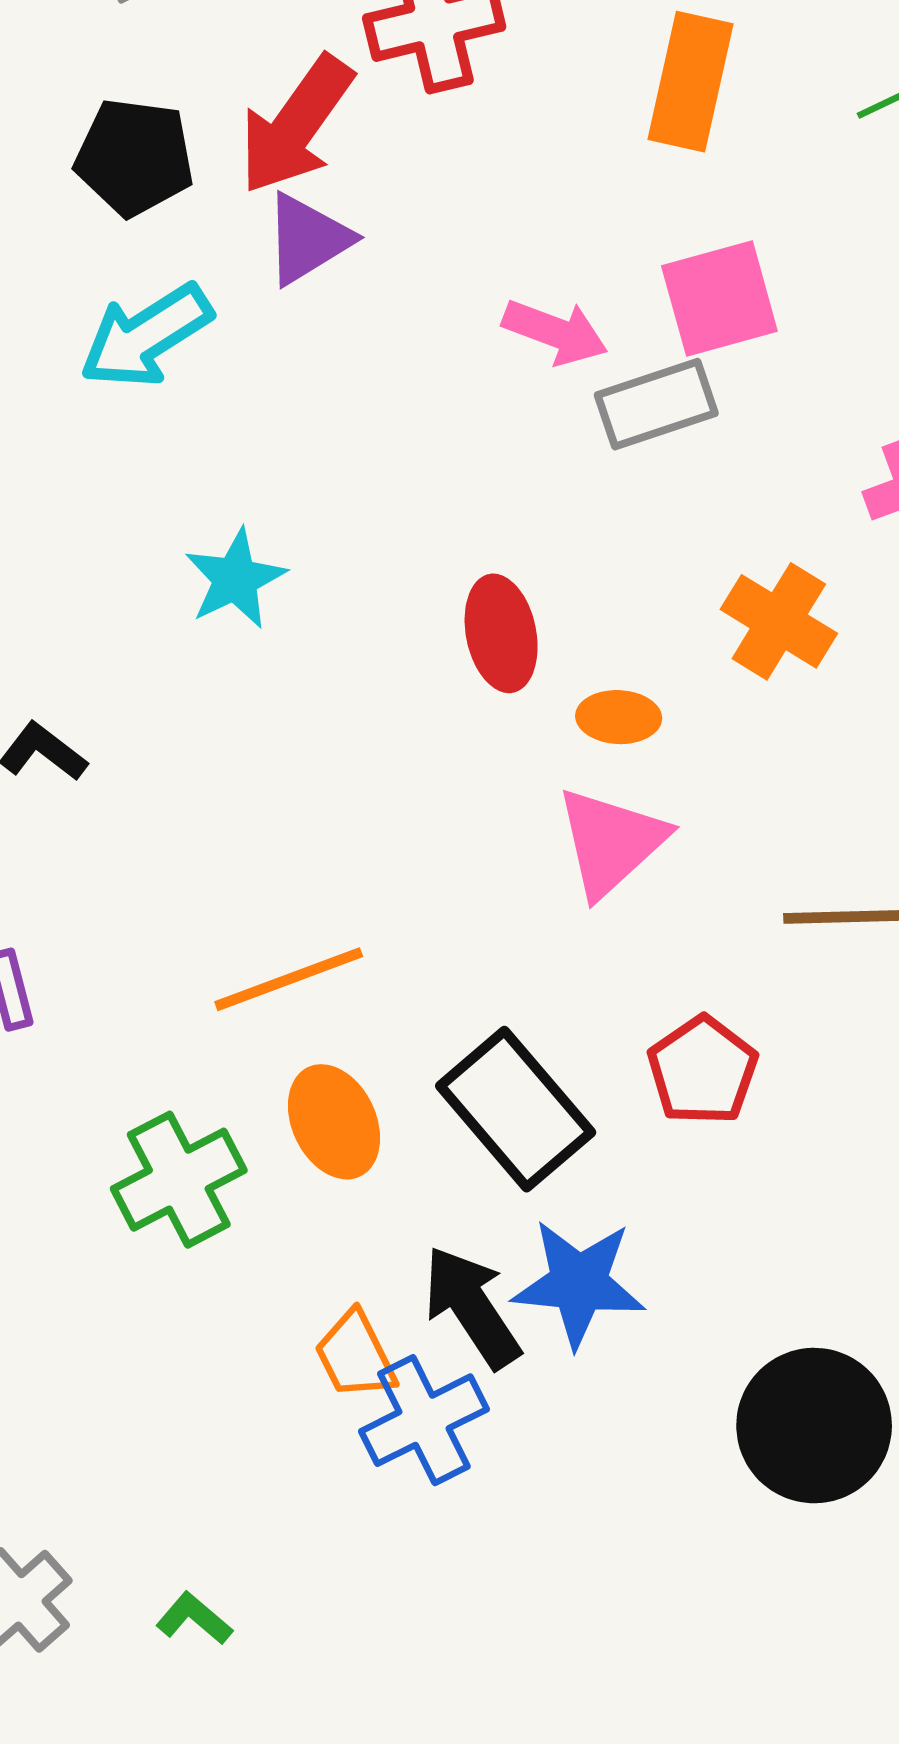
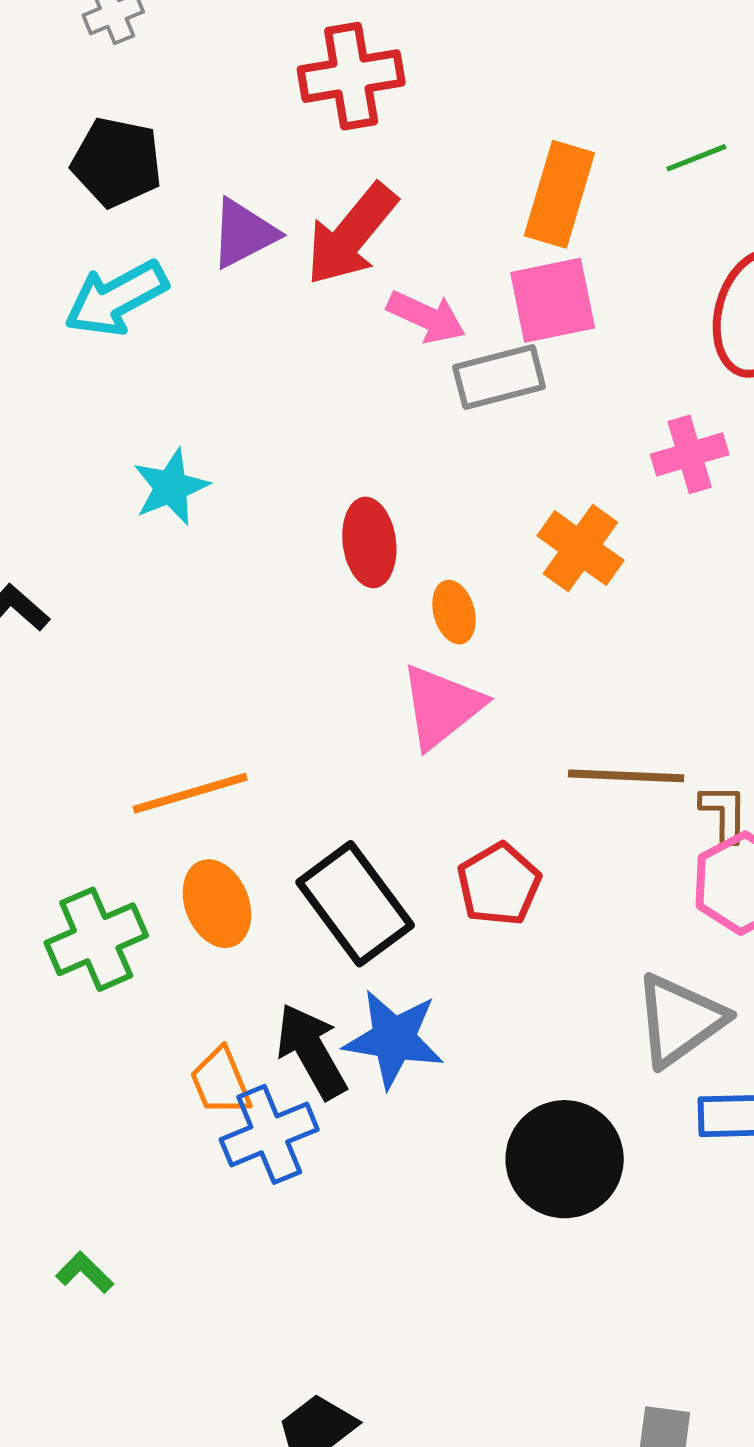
orange rectangle: (690, 82) -> (559, 194), moved
red arrow: (296, 125) -> (351, 234), moved
orange ellipse: (619, 717) -> (454, 612), turned 68

